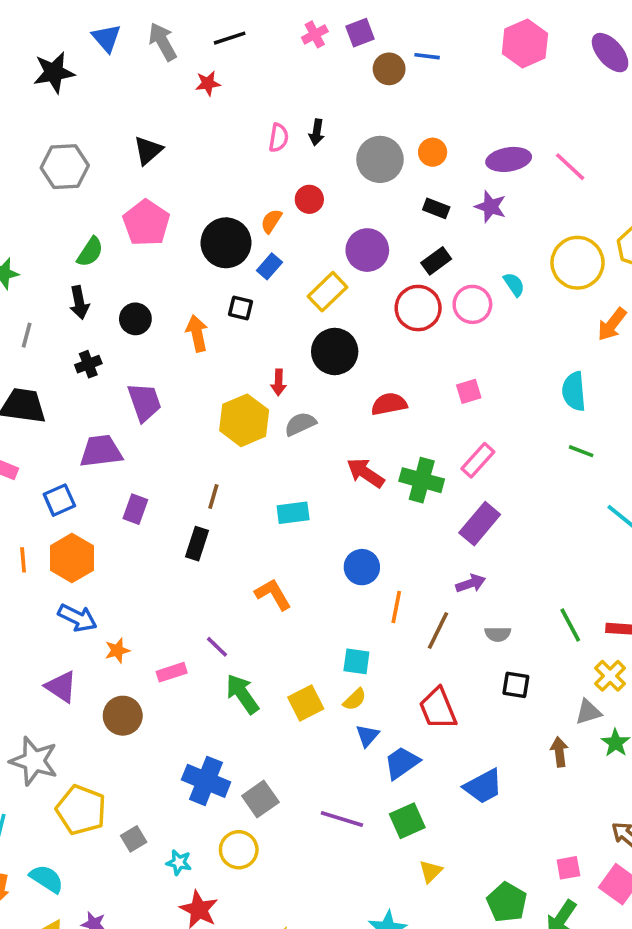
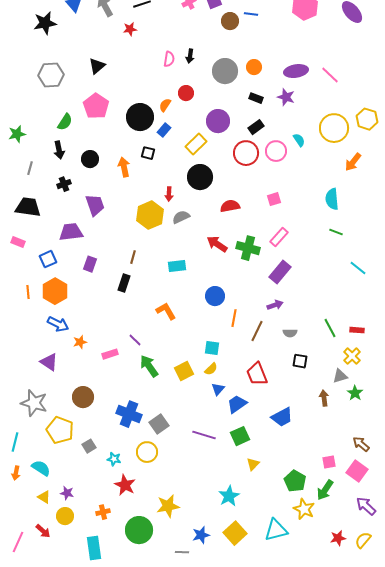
brown circle: (123, 716) -> (83, 397), moved

